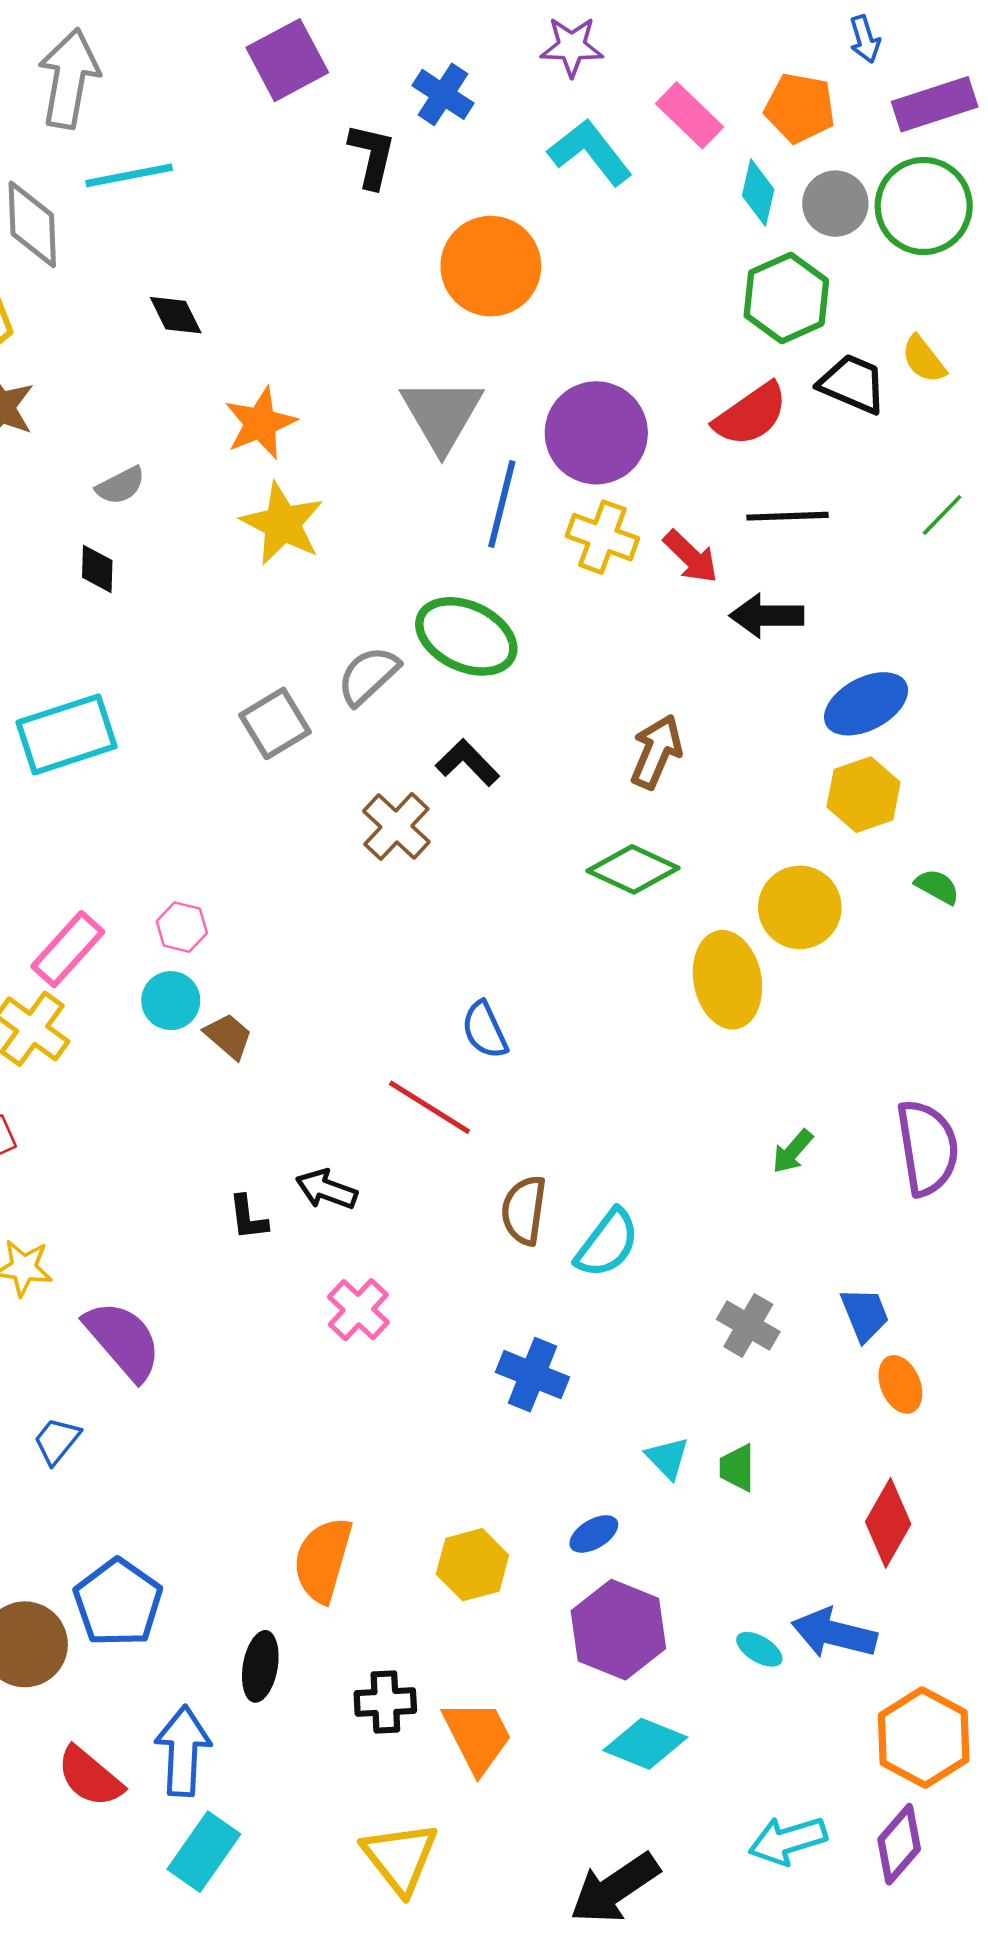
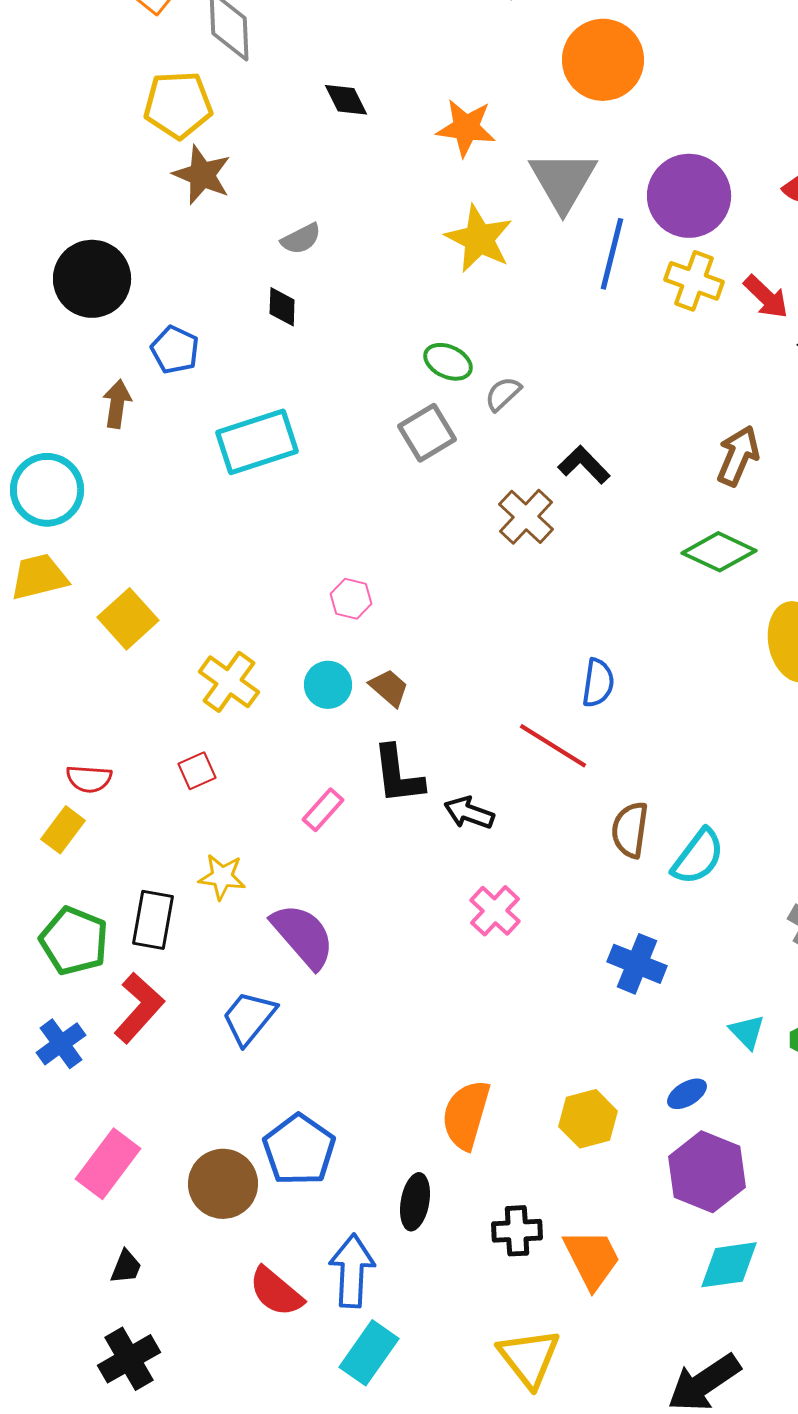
orange star: (260, 423) -> (466, 128), moved, turned 30
yellow star: (282, 524) -> (479, 239), moved
green ellipse: (466, 636) -> (448, 362), moved, size x0.6
gray semicircle: (368, 676) -> (503, 394), size x0.7
pink rectangle: (68, 949) -> (323, 810), moved, size x0.7
cyan circle: (171, 1001) -> (328, 685), moved
blue semicircle: (485, 1030) -> (598, 683), turned -147
black L-shape: (248, 1218) -> (398, 775), moved, size x1.6
blue trapezoid: (57, 1441) -> (249, 1018), size x1.4
cyan diamond: (645, 1744) -> (729, 1265), turned -30

